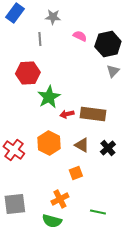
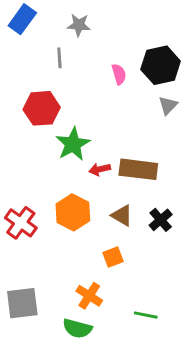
pink semicircle: (80, 36) -> (119, 74), moved, turned 48
orange cross: (60, 199) -> (89, 296), turned -30

